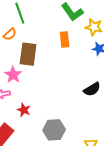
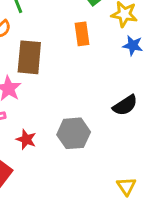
gray hexagon: (54, 130) -> (74, 133), moved

